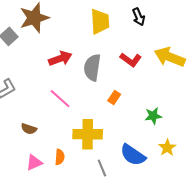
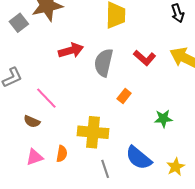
black arrow: (139, 17) -> (178, 13), moved
pink line: (60, 99) -> (46, 98), moved
yellow star: (167, 148) -> (176, 167), moved

